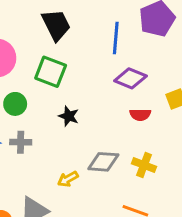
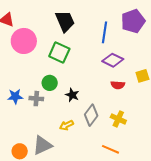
green circle: (15, 104) -> (50, 83), moved
black star: (69, 116) -> (72, 95), moved
gray diamond: (103, 162) -> (91, 115), turned -60

